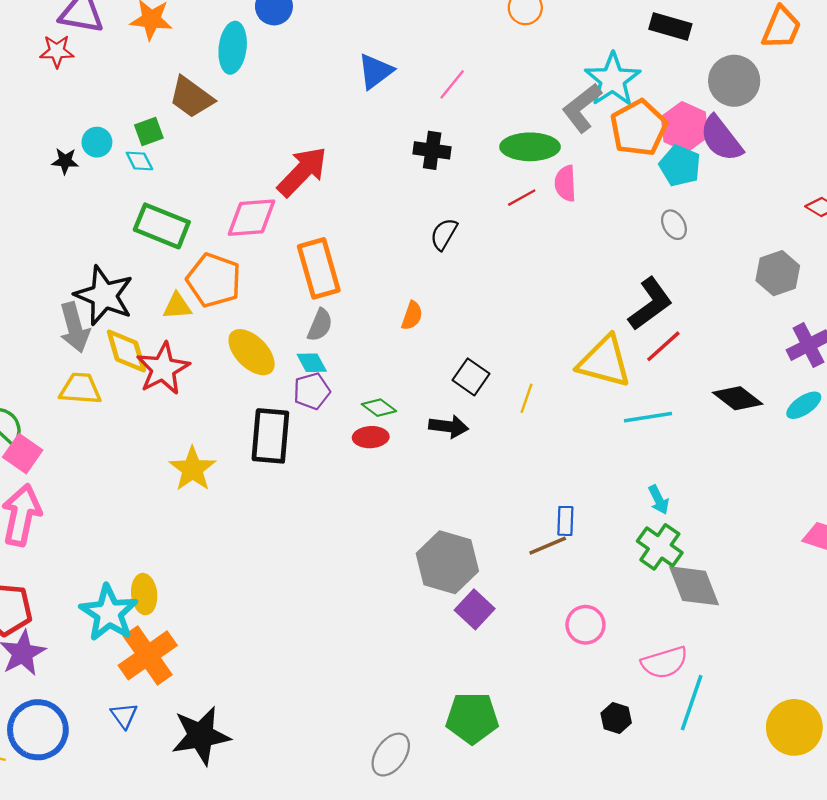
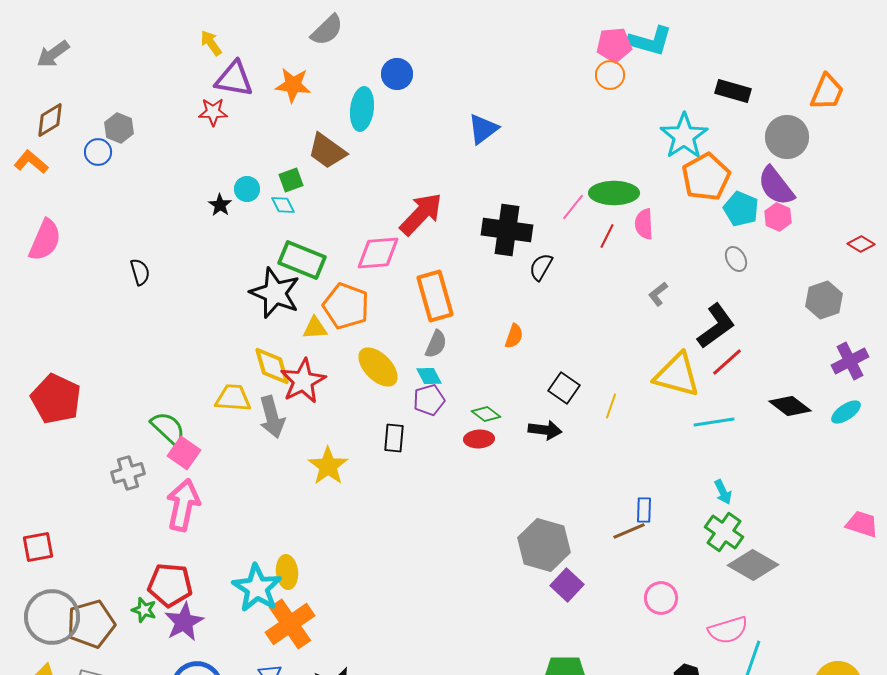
pink line: (452, 84) -> (573, 207), moved
gray L-shape: (582, 108) -> (658, 294), moved, size x0.6
pink hexagon: (685, 127) -> (778, 217), moved, size x0.7
black cross: (432, 150) -> (507, 230), moved, size x1.6
black star: (65, 161) -> (220, 205), turned 30
red line: (522, 198) -> (607, 236), turned -35
black star: (104, 296) -> (275, 293), moved
gray arrow: (75, 327) -> (272, 417), moved
black rectangle: (270, 436) -> (394, 438), size x0.6
gray diamond: (694, 586) -> (753, 565), turned -39

